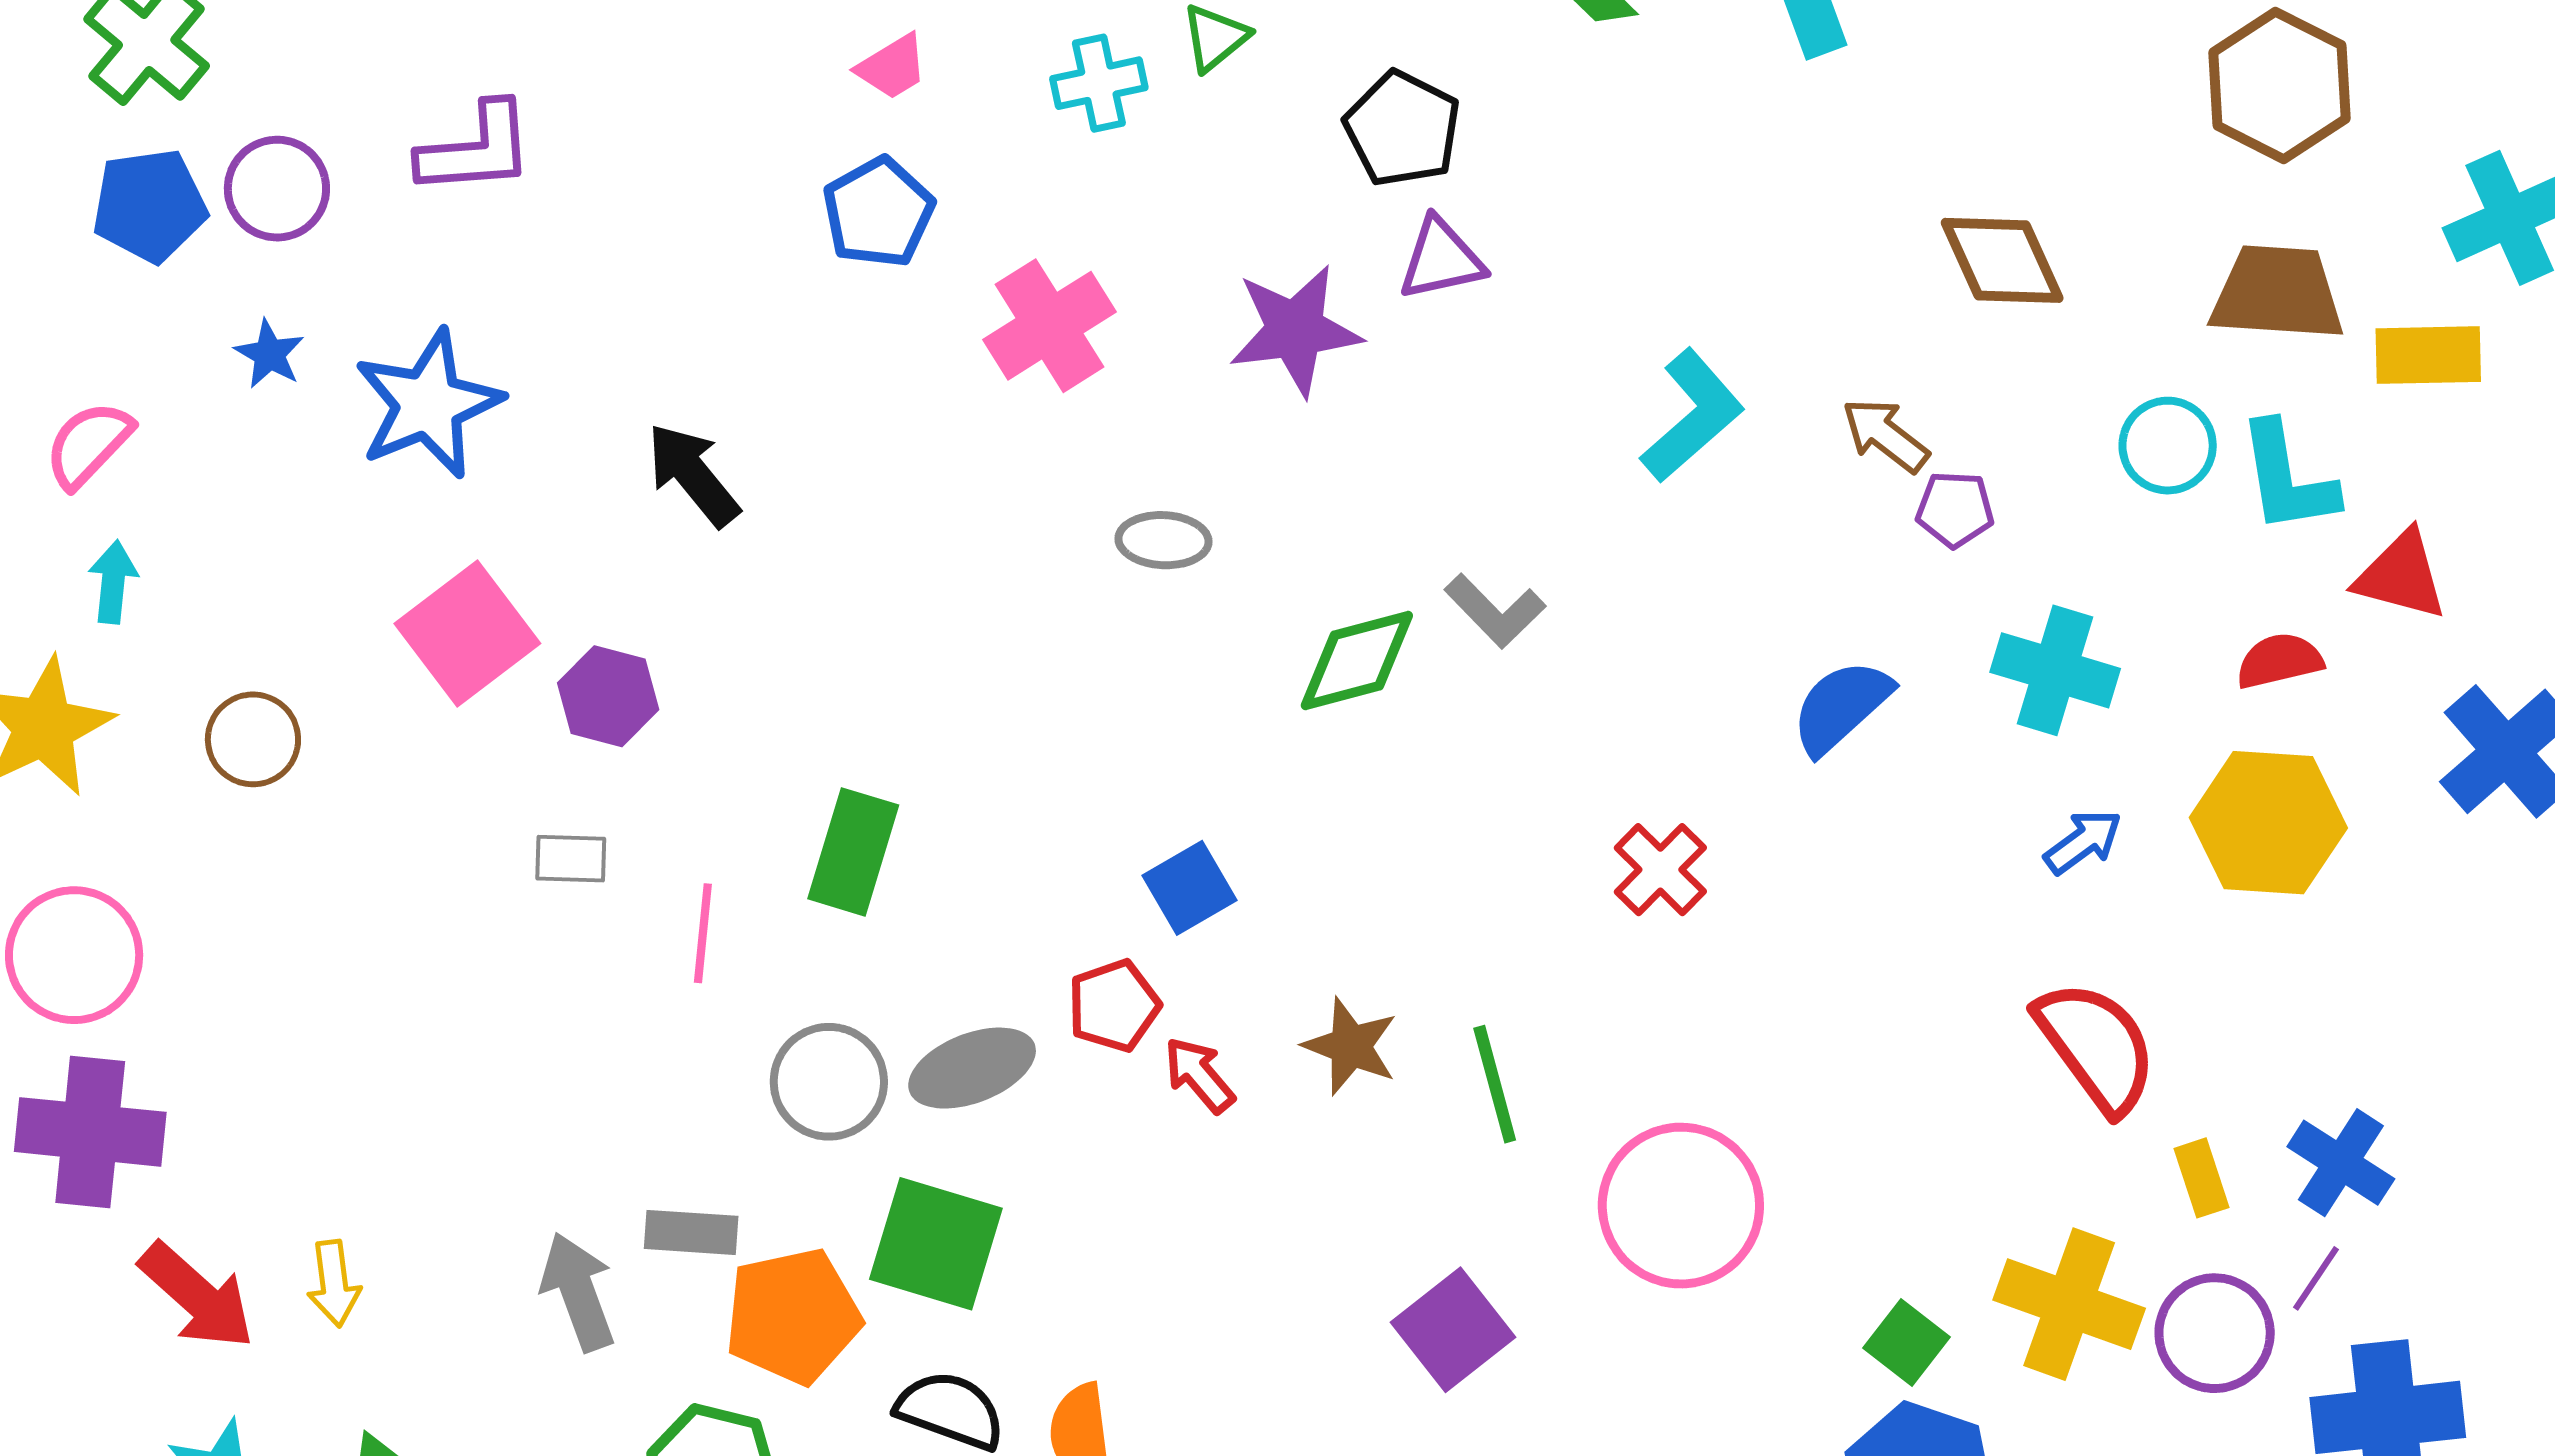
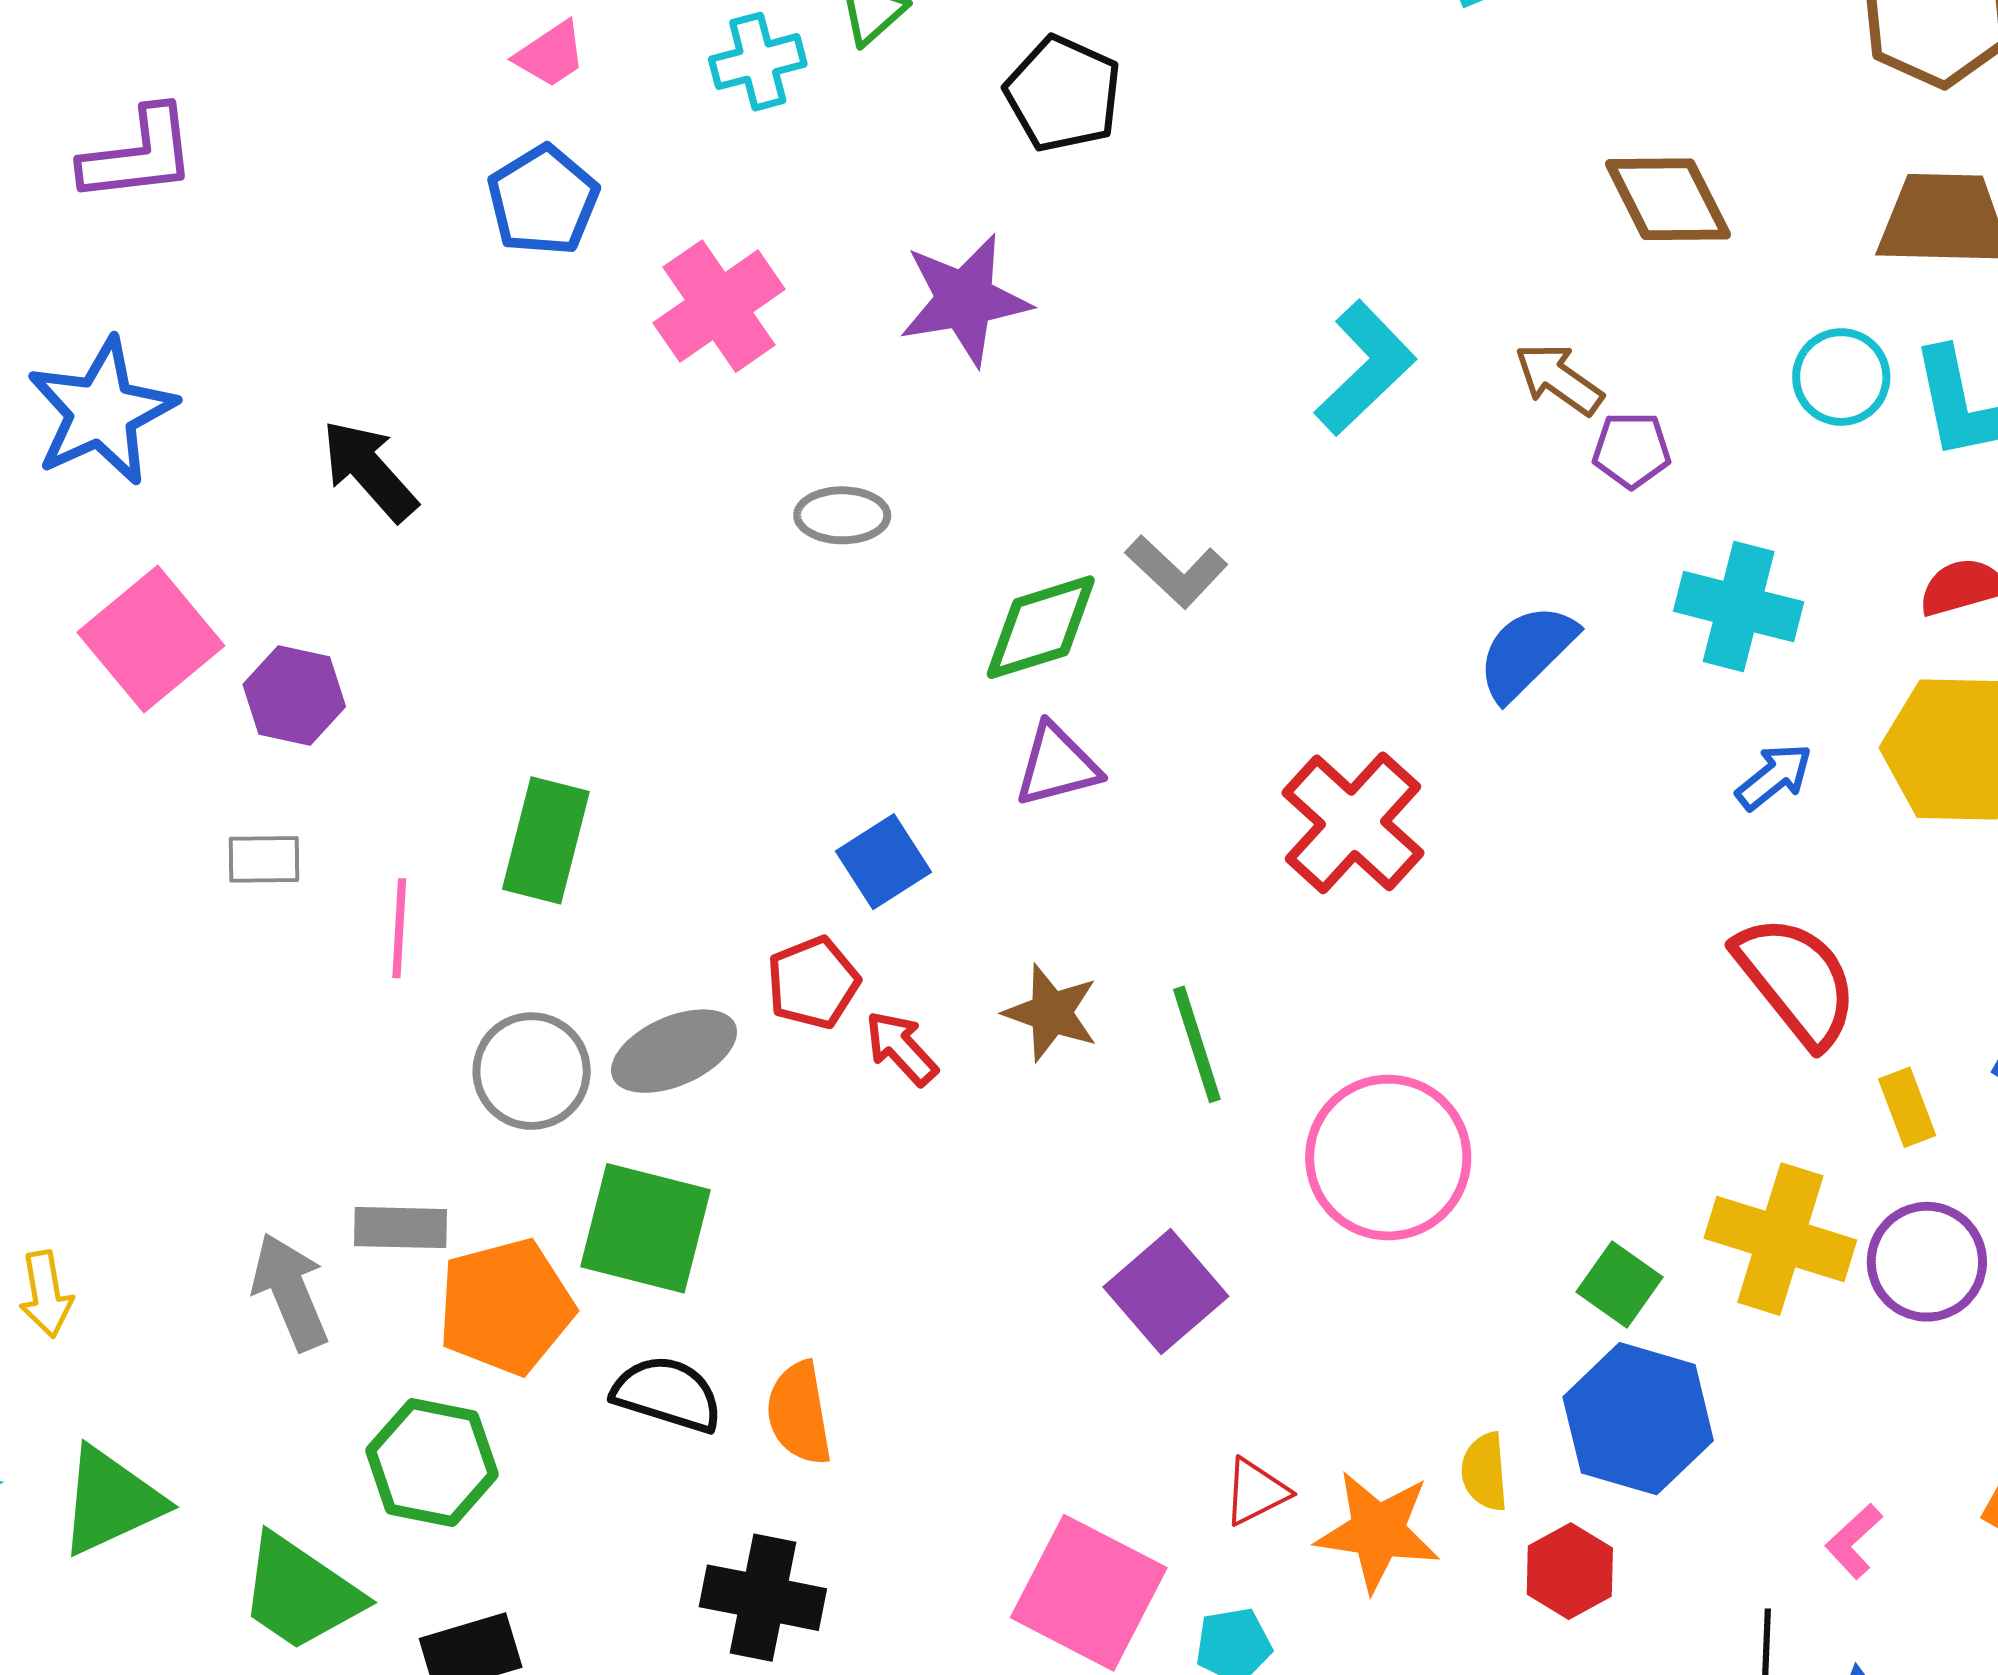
purple triangle: (1441, 259) -> (1057, 765), moved
red cross: (1660, 870) -> (1353, 823), size x1.5

